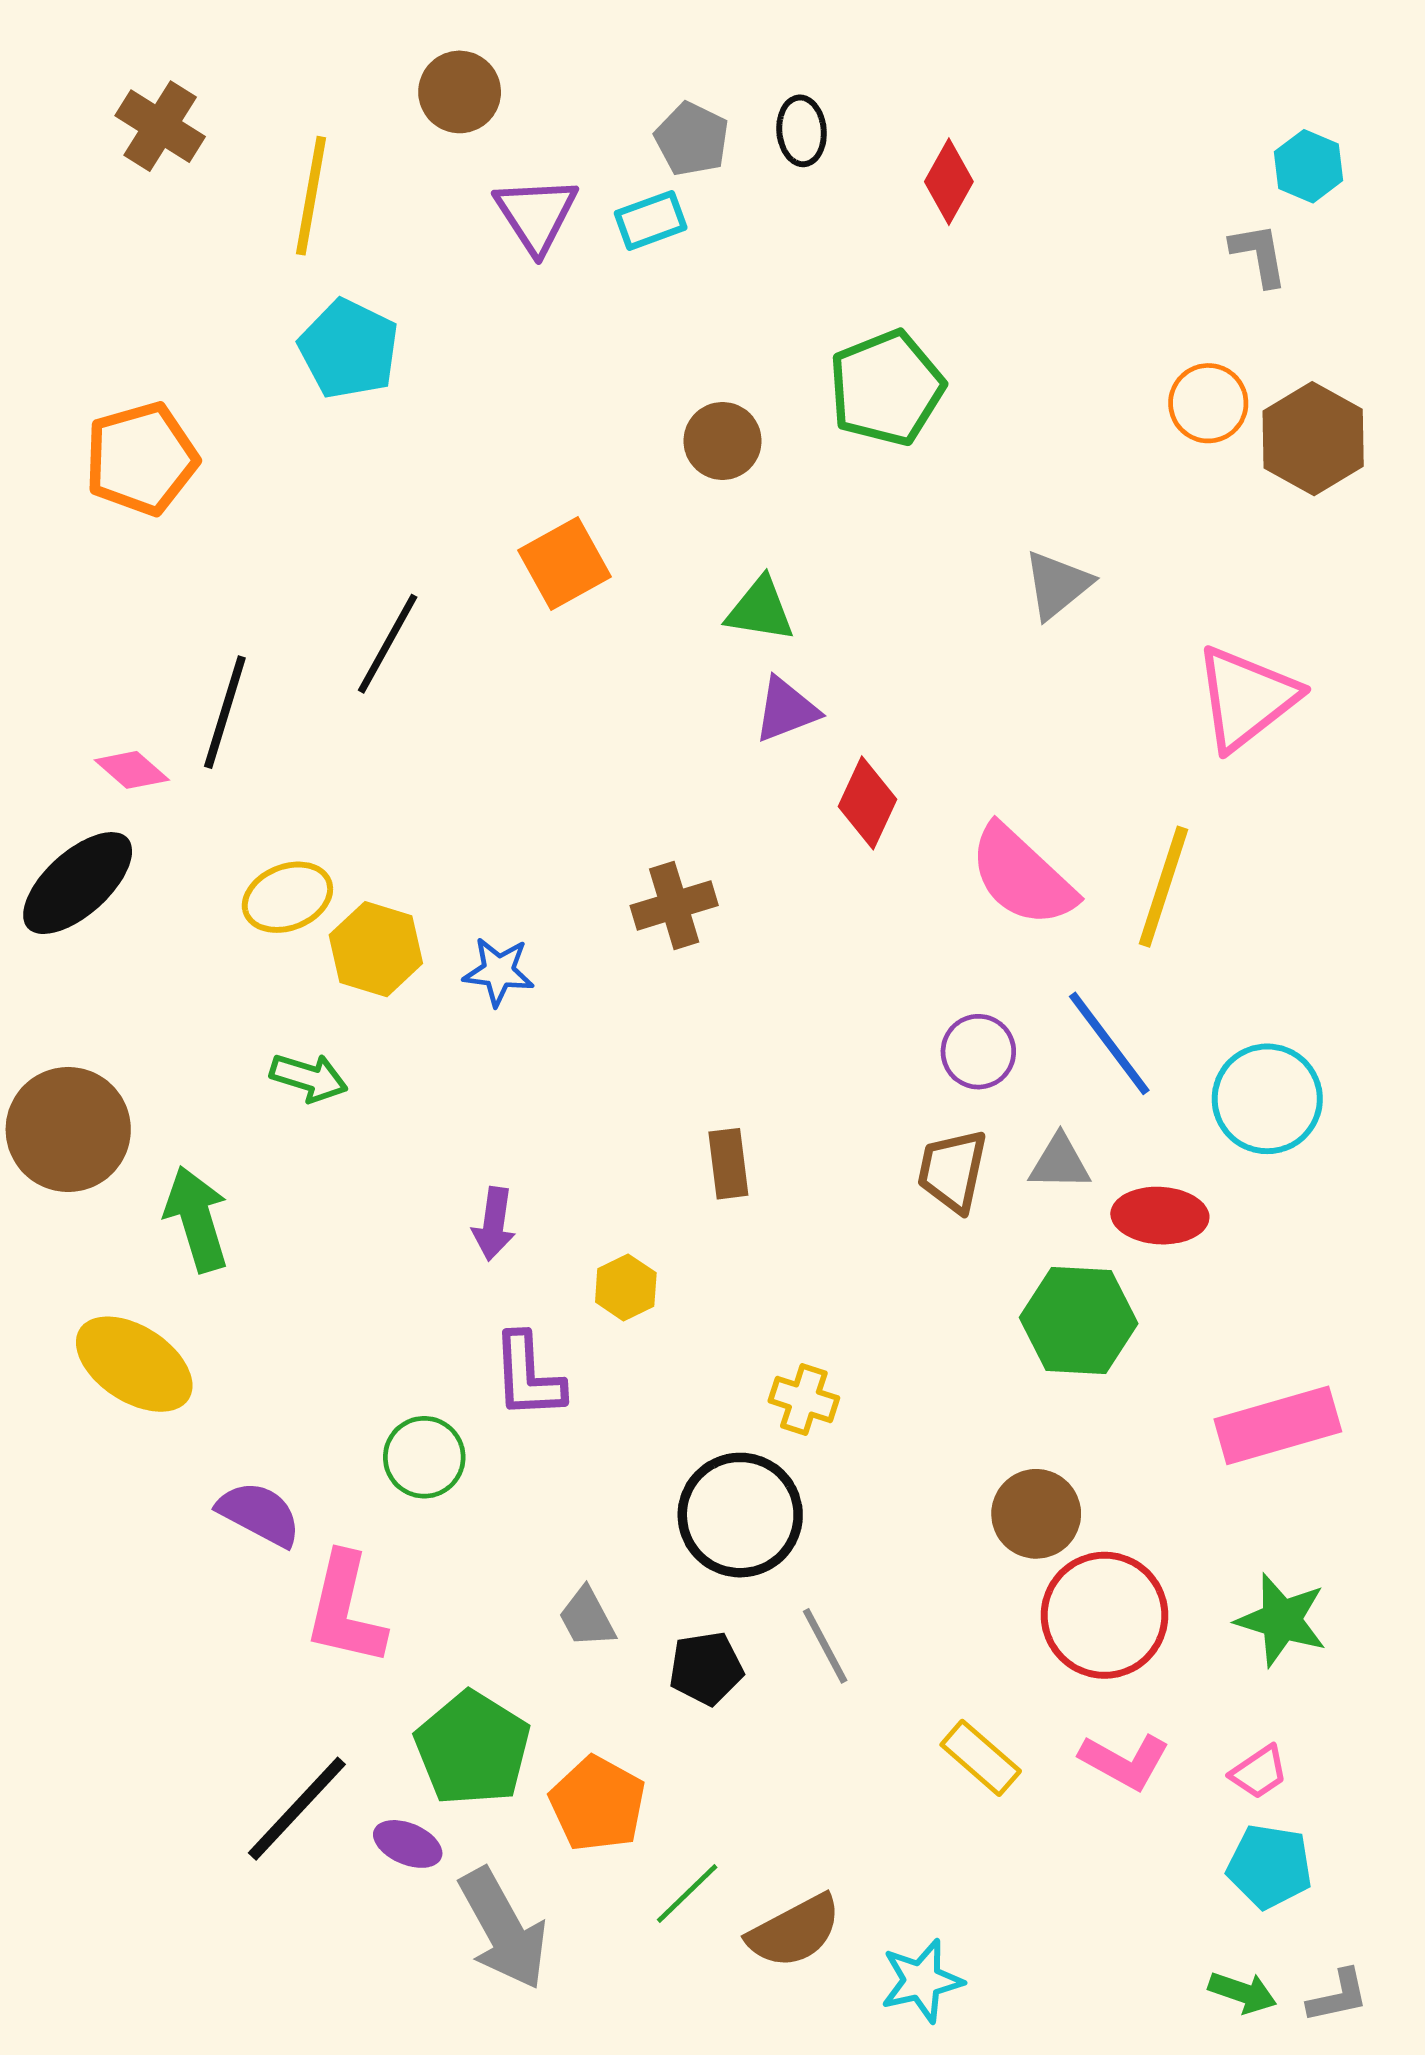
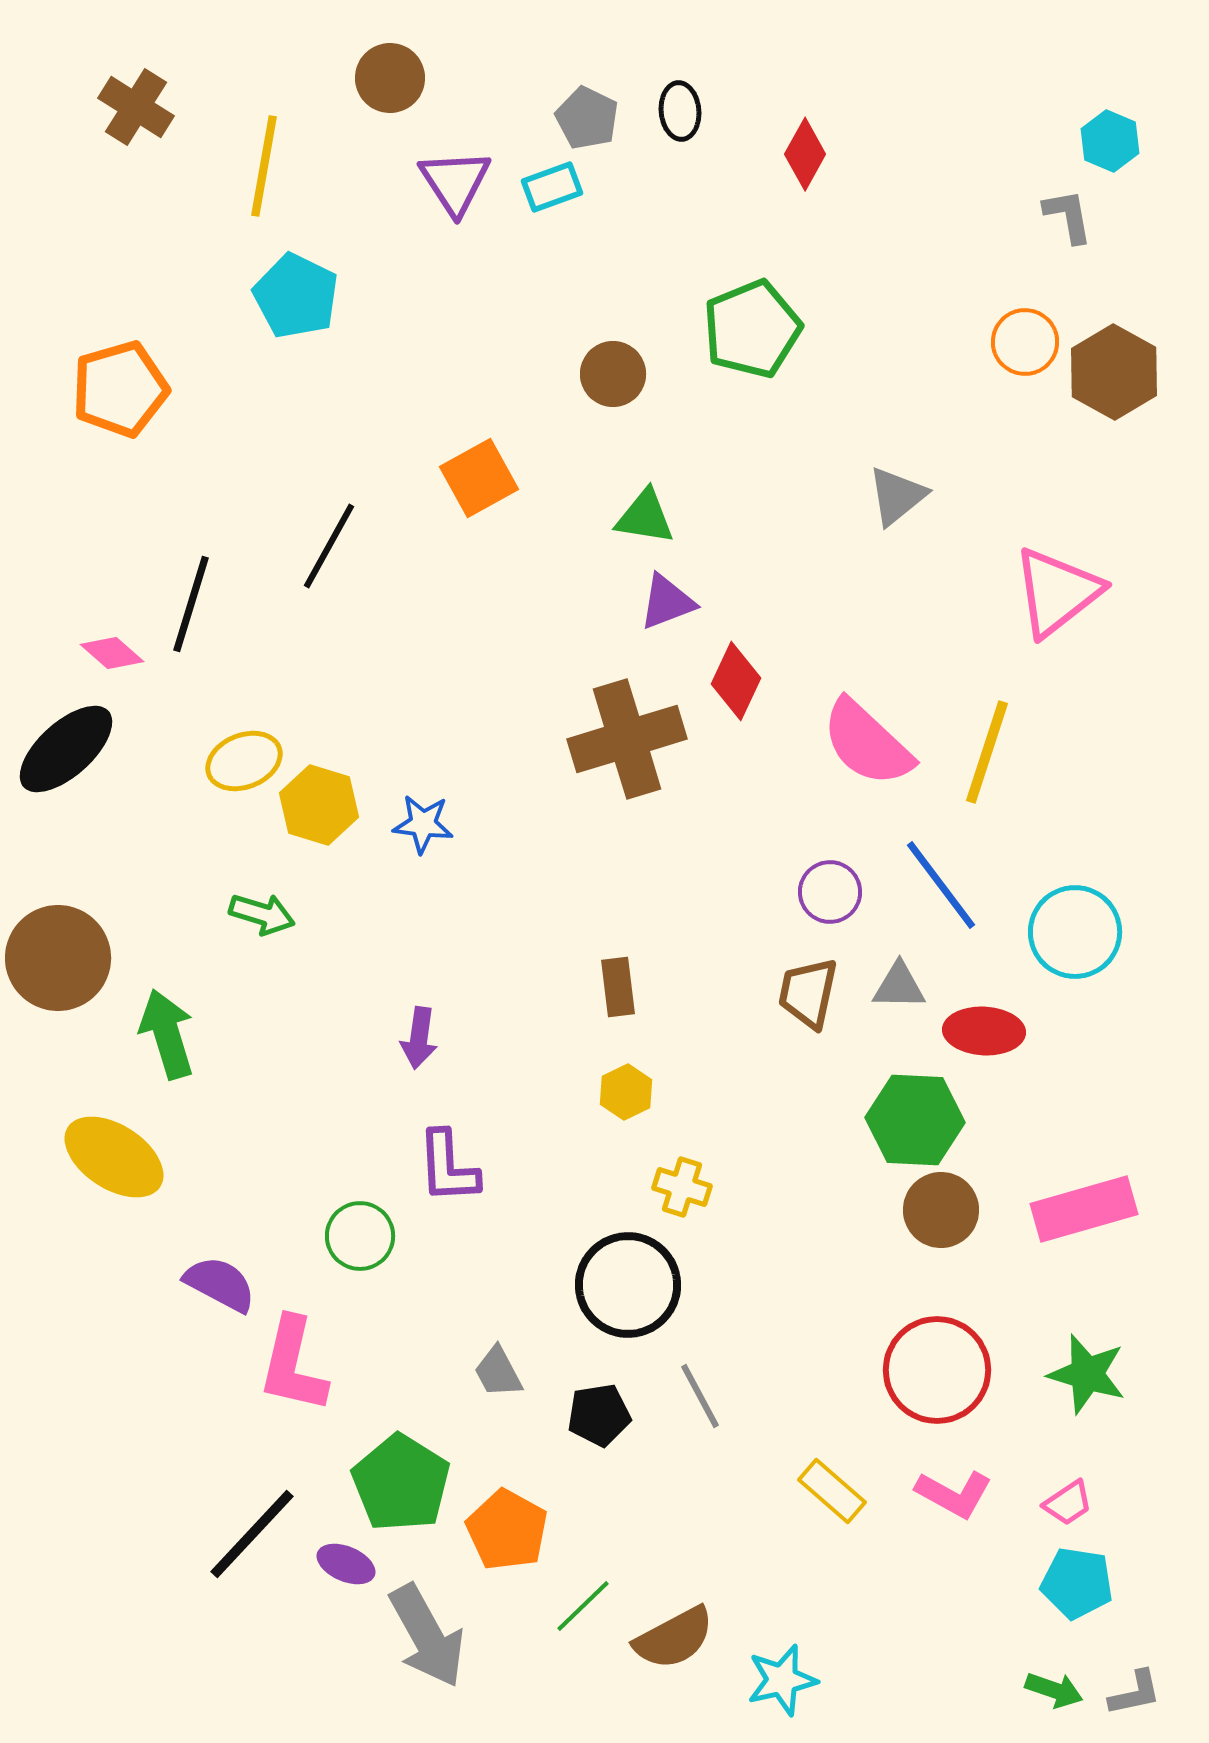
brown cross: (674, 905) -> (627, 739), moved, size x1.6
yellow hexagon: (626, 1287) -> (626, 1092), moved
brown circle: (1036, 1514) -> (941, 1210), moved

